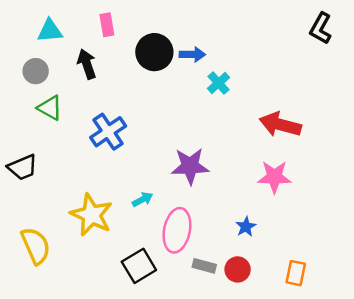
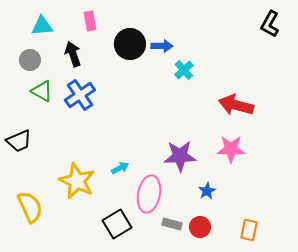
blue cross: (108, 132) -> (80, 95), moved
purple star: (190, 166) -> (180, 156), moved

